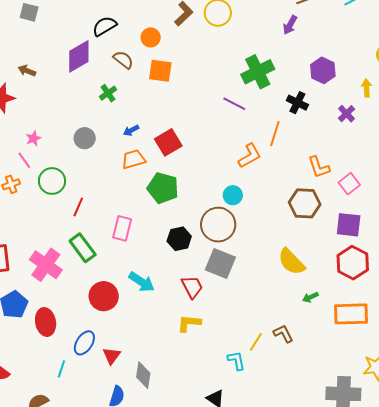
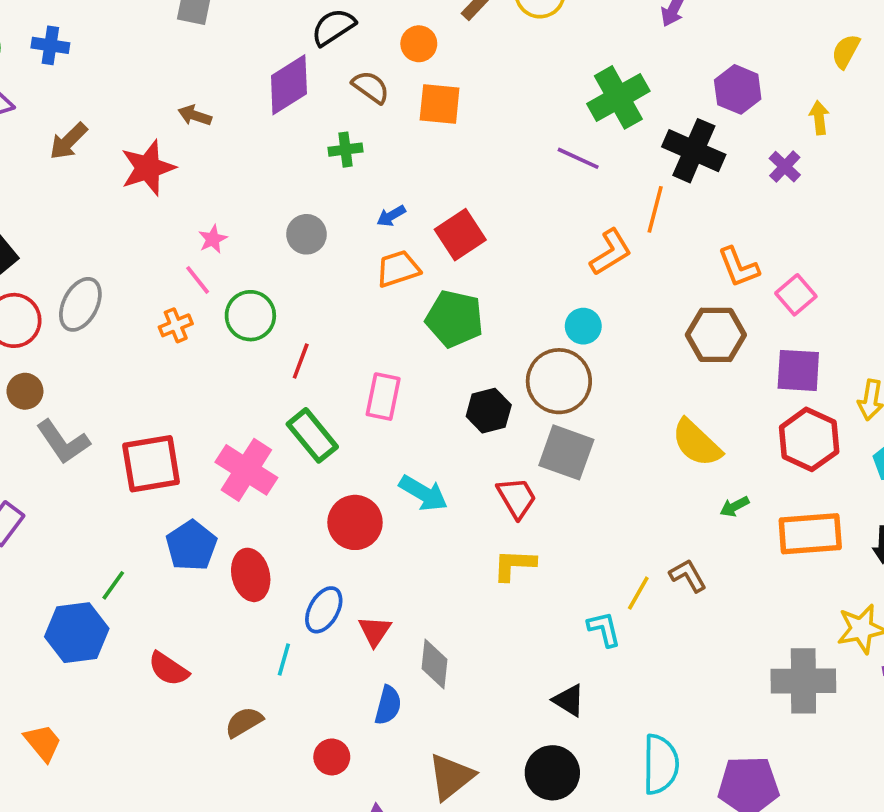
green cross: (108, 93) -> (345, 150), turned 30
black cross: (297, 103) -> (694, 151), size x1.5

